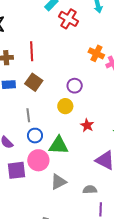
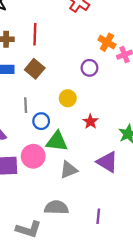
purple circle: (75, 86) -> (89, 68), moved
blue circle: (35, 136) -> (41, 121), moved
gray triangle: (58, 182) -> (69, 170), moved
gray semicircle: (90, 190) -> (56, 207), moved, size x1.5

